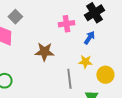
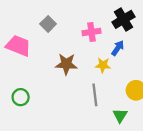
gray square: (15, 17) -> (48, 24), moved
yellow star: (85, 62) -> (103, 65), moved

